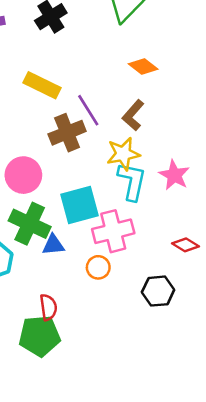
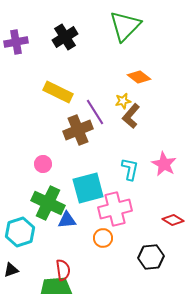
yellow star: (123, 154) -> (123, 101), moved, size x0.6
pink circle: (23, 175) -> (43, 164), size x0.6
cyan L-shape: (132, 181) -> (130, 169), size x0.7

